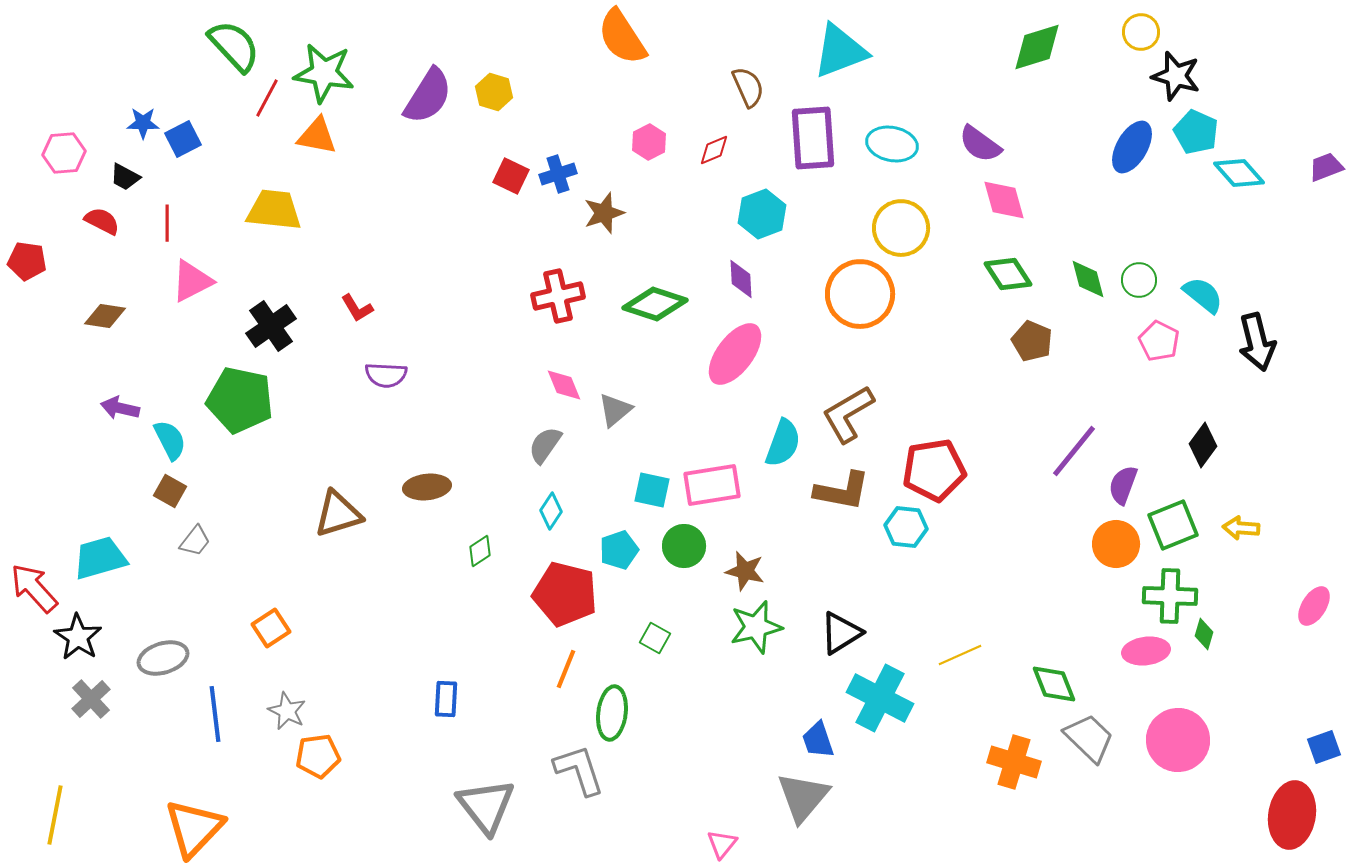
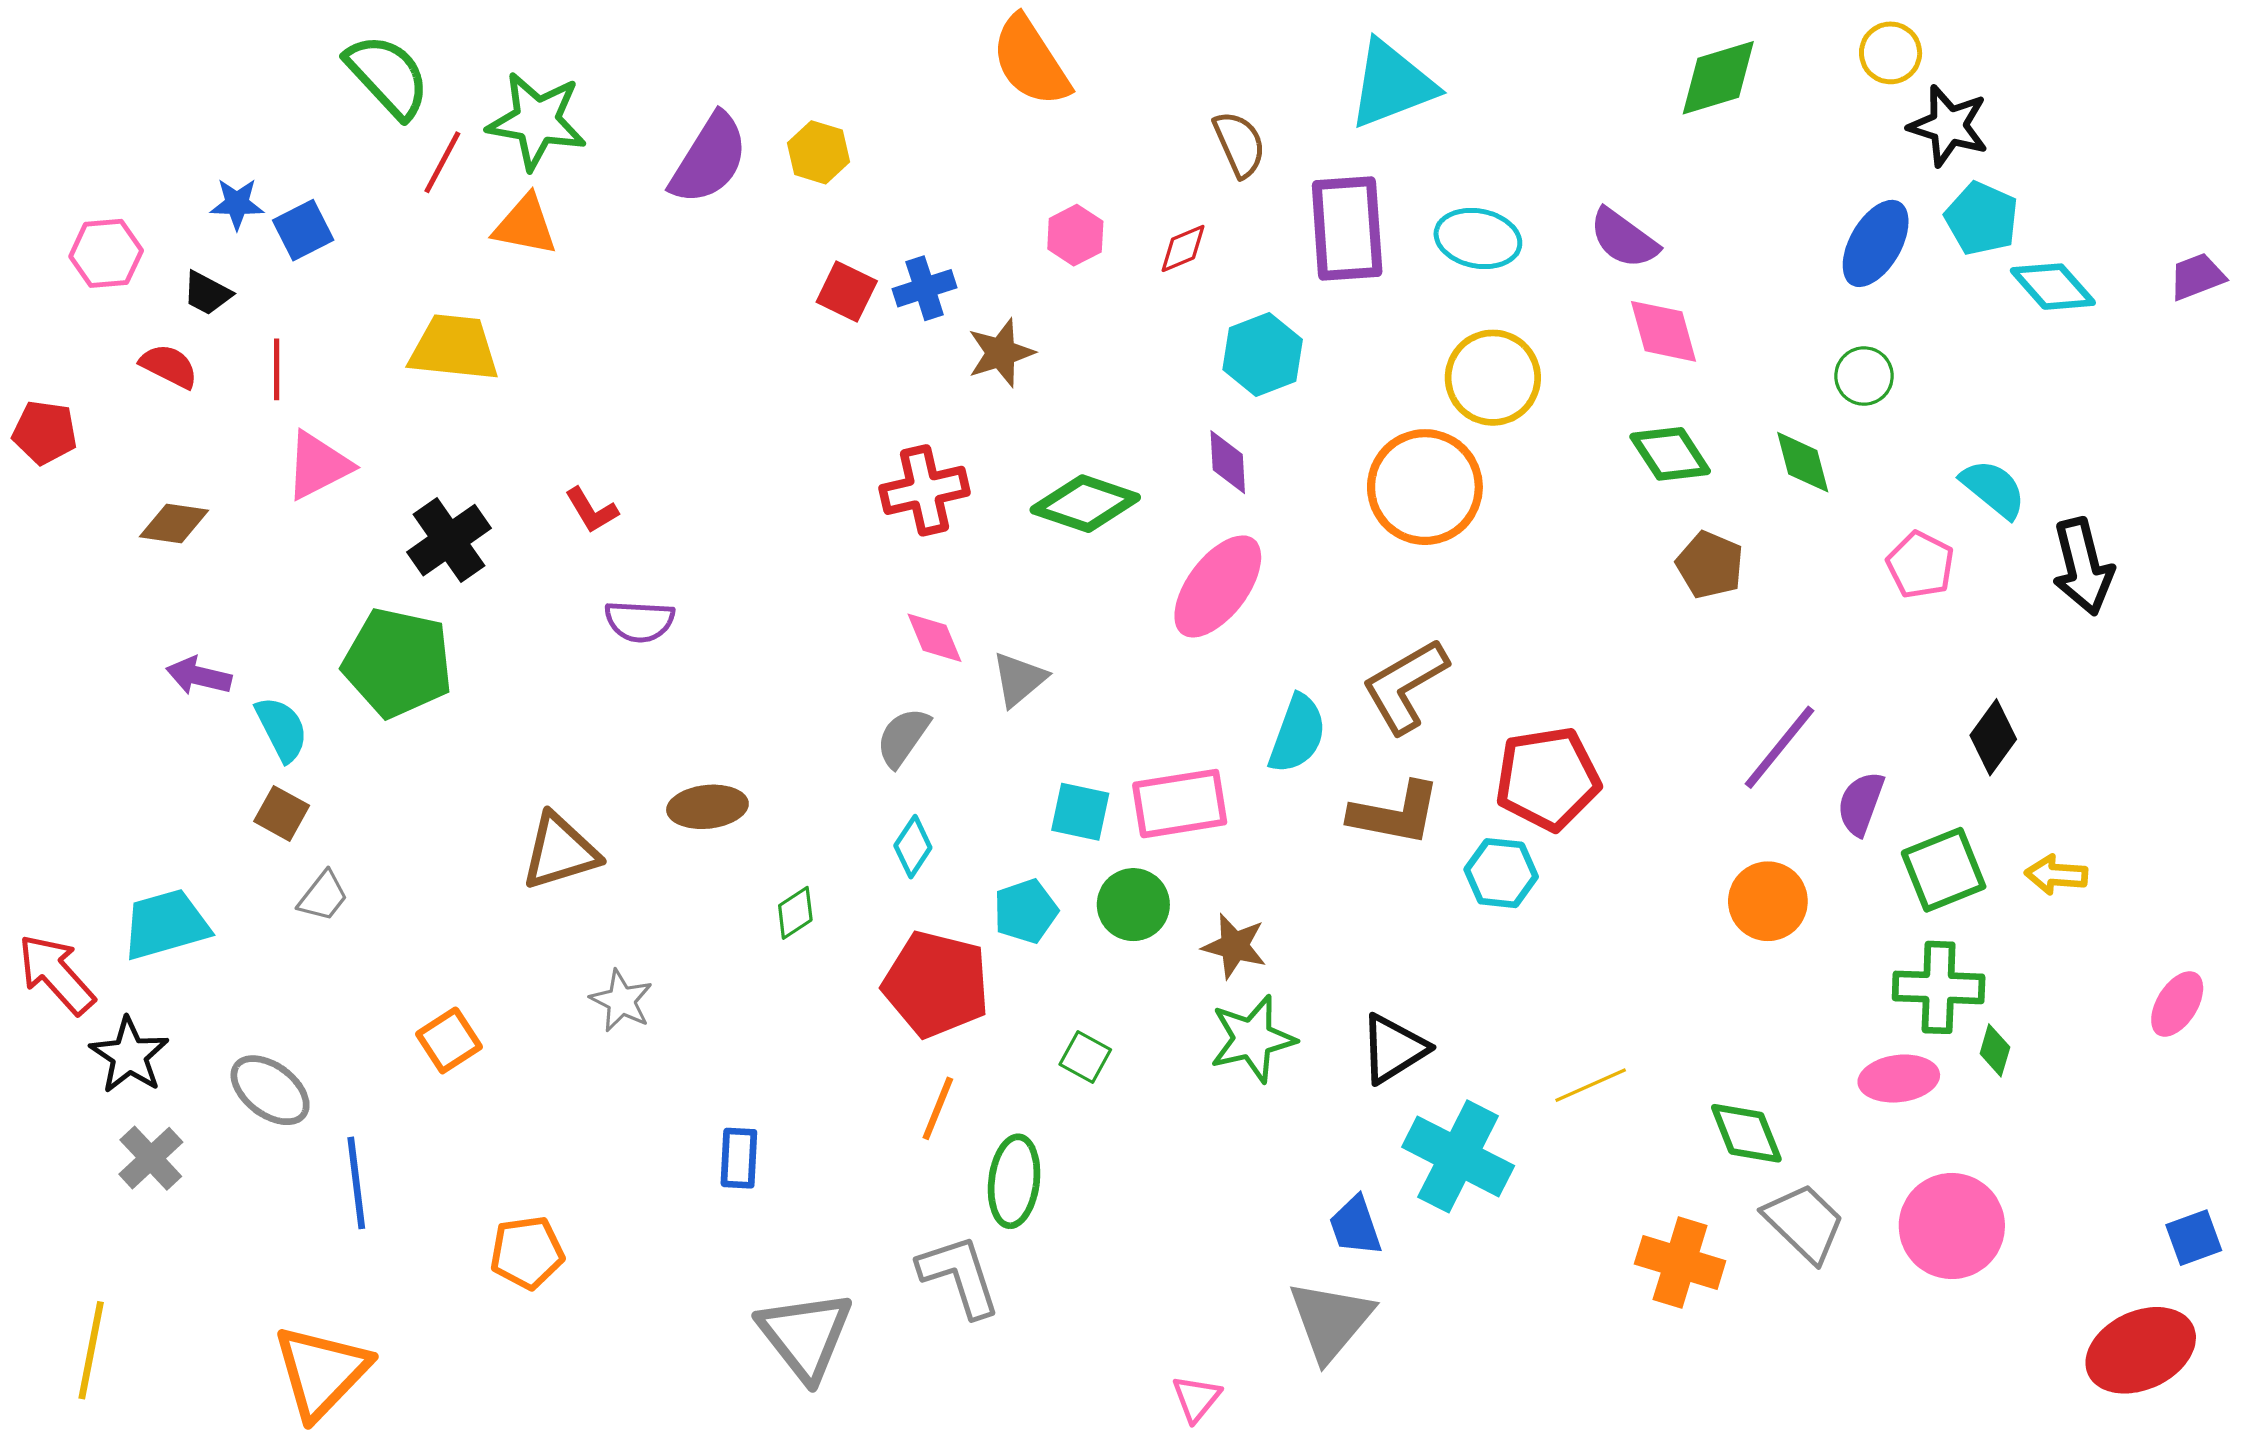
green circle: (1139, 280) -> (1864, 376), moved
orange circle: (1116, 544) -> (1768, 901), moved
gray ellipse: (163, 658) -> (270, 1090), turned 54
gray star: (287, 711) -> (621, 1001), moved
red ellipse: (1292, 815) -> (2141, 1350), turned 56

